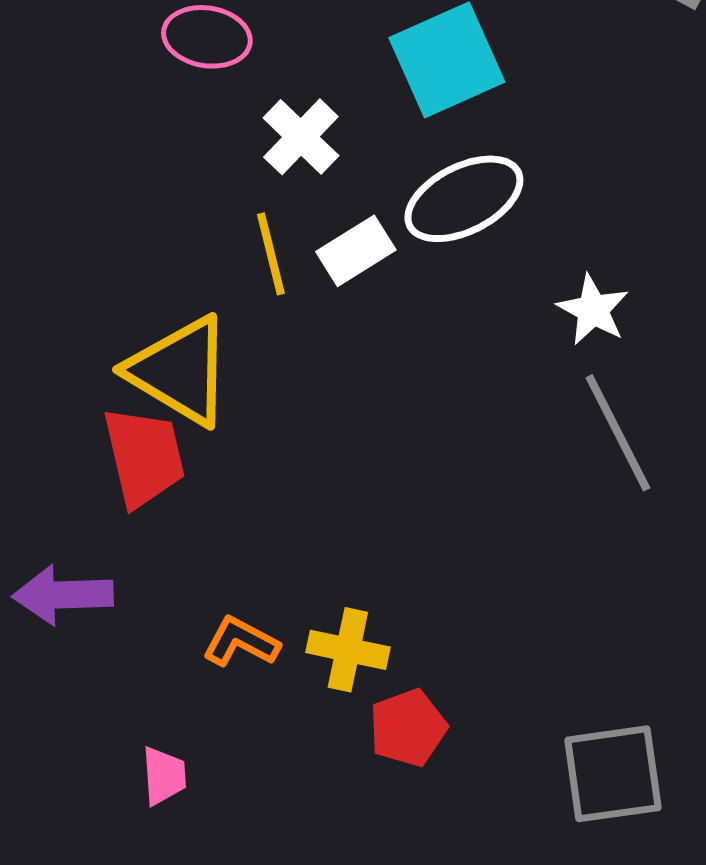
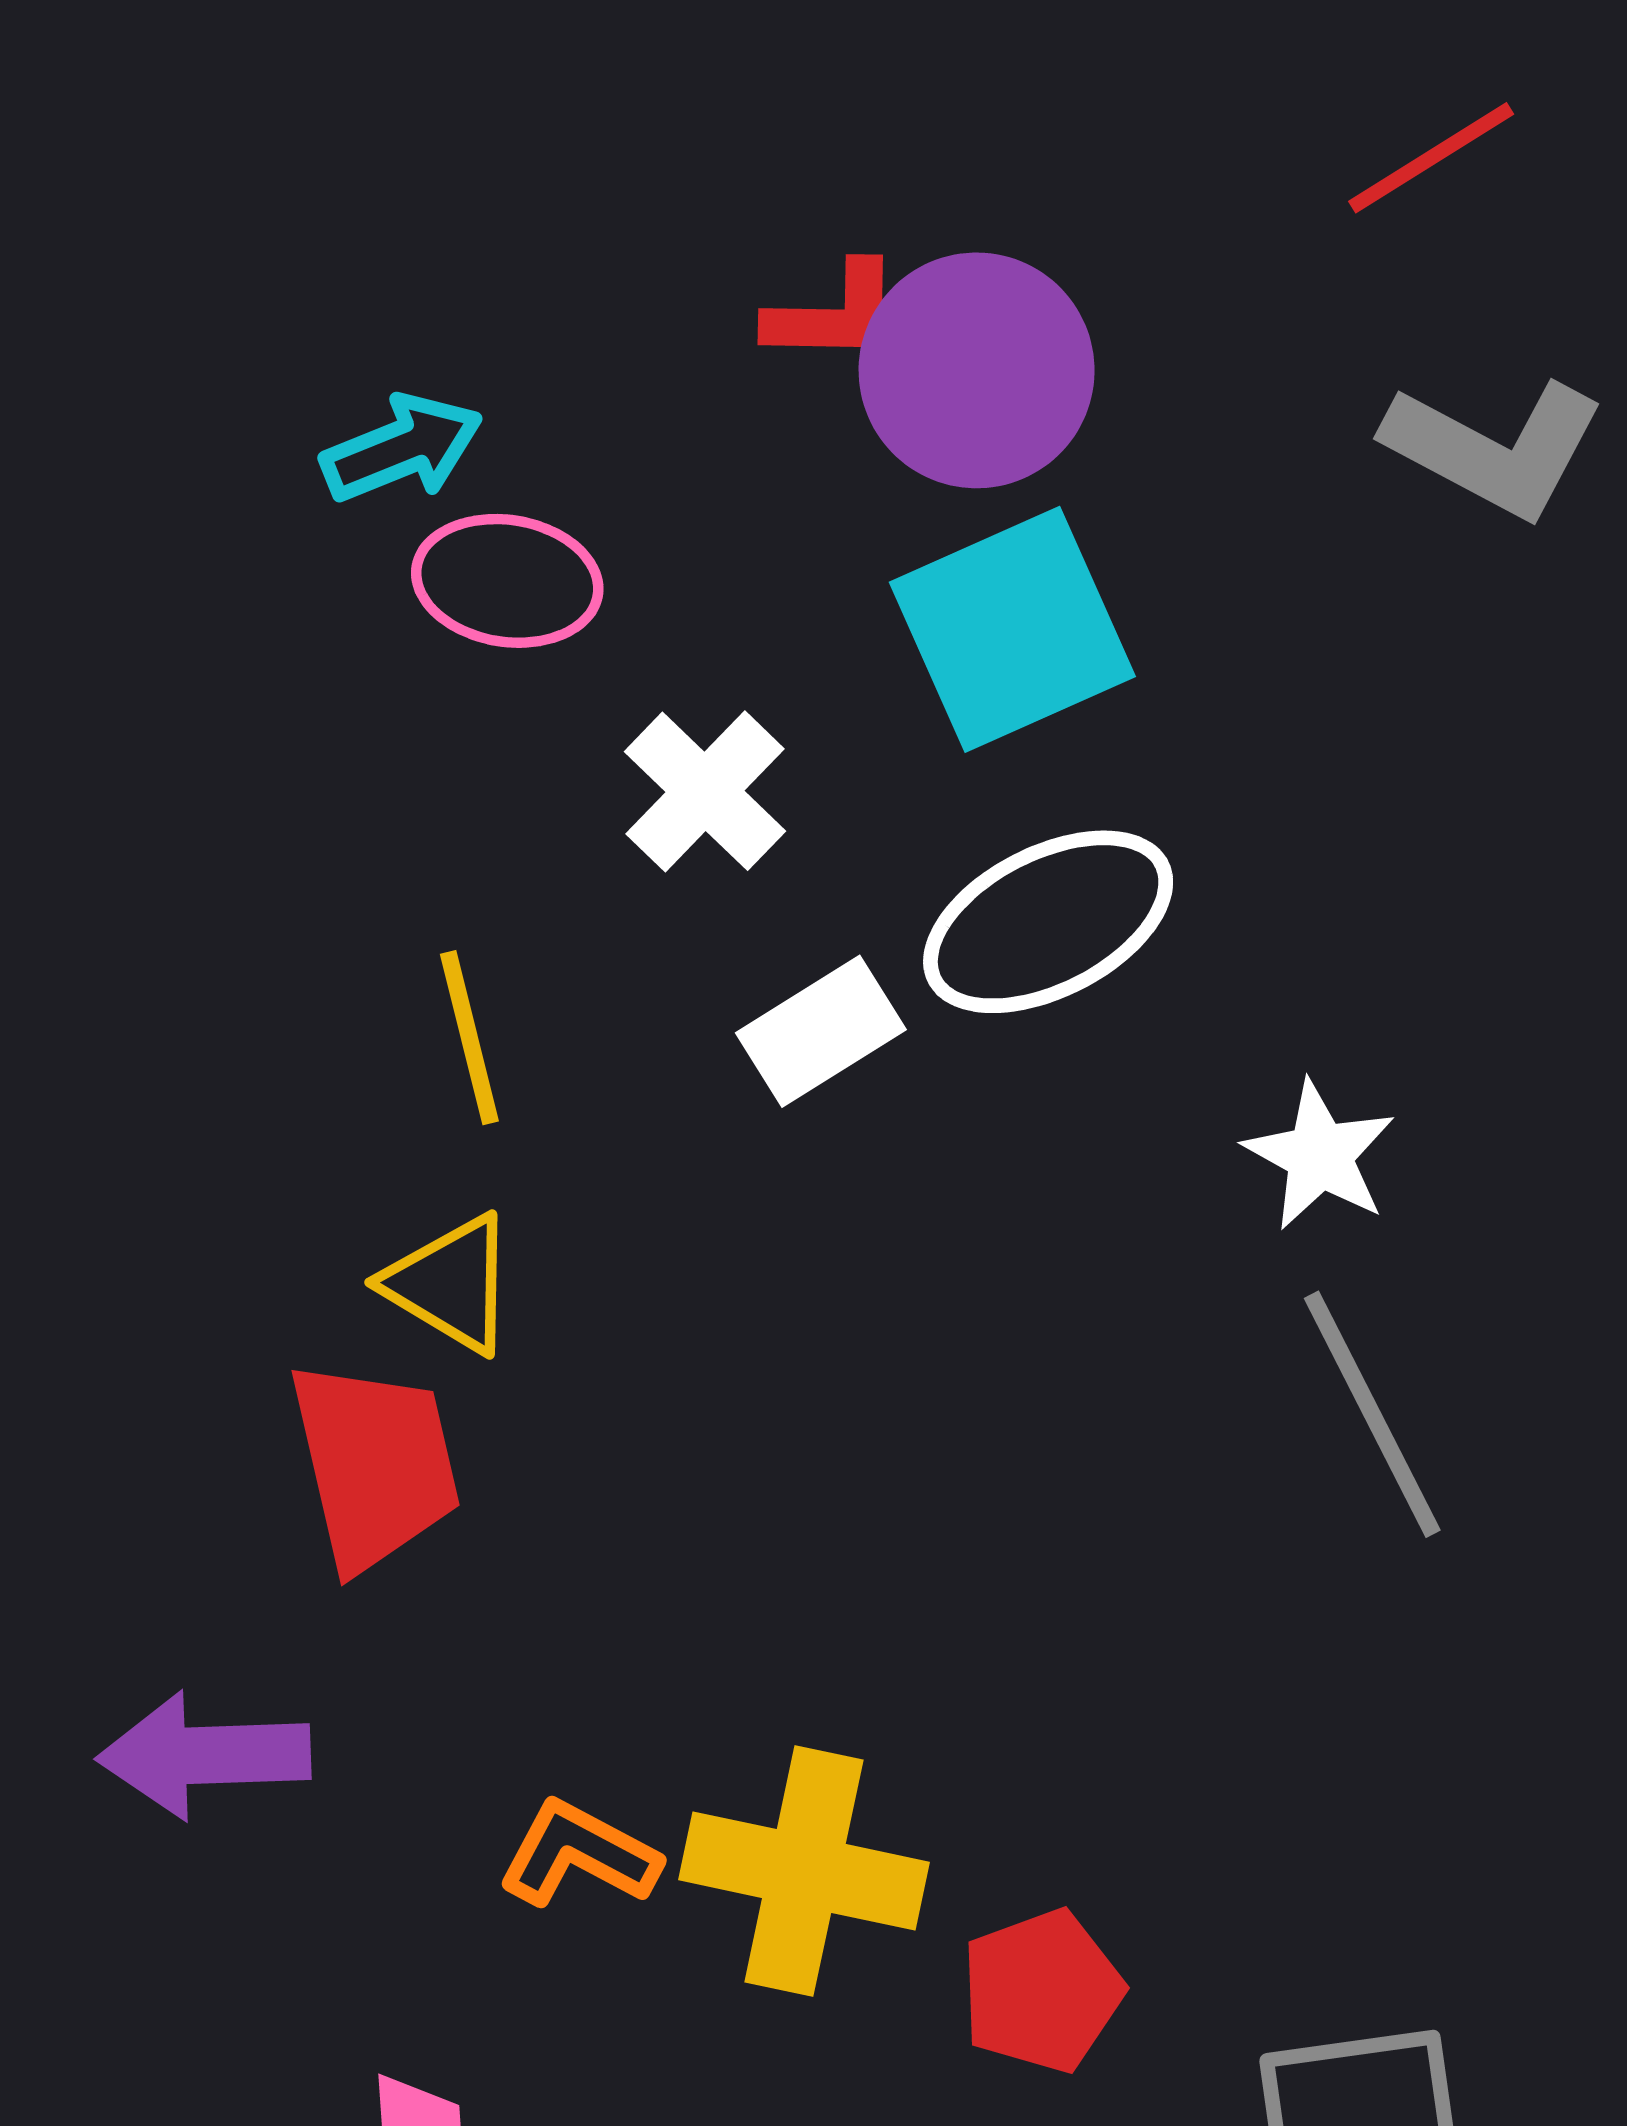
yellow line: (271, 254) -> (469, 1038), moved
yellow triangle: (180, 371) -> (450, 1284), size x0.6
yellow cross: (348, 650) -> (804, 1871), size x1.4
red pentagon: (408, 728) -> (1042, 1991), moved

